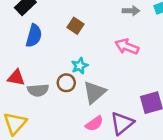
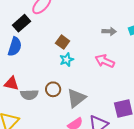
blue semicircle: (34, 36) -> (15, 47), moved
cyan star: (80, 66) -> (67, 60), moved

